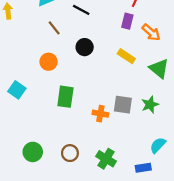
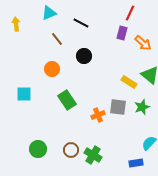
yellow rectangle: (126, 56) -> (129, 82), moved
cyan square: (17, 90) -> (24, 94), turned -35
green rectangle: (65, 97) -> (67, 100), turned -42
orange cross: (100, 114) -> (98, 115), turned -32
green cross: (106, 159) -> (93, 155), moved

